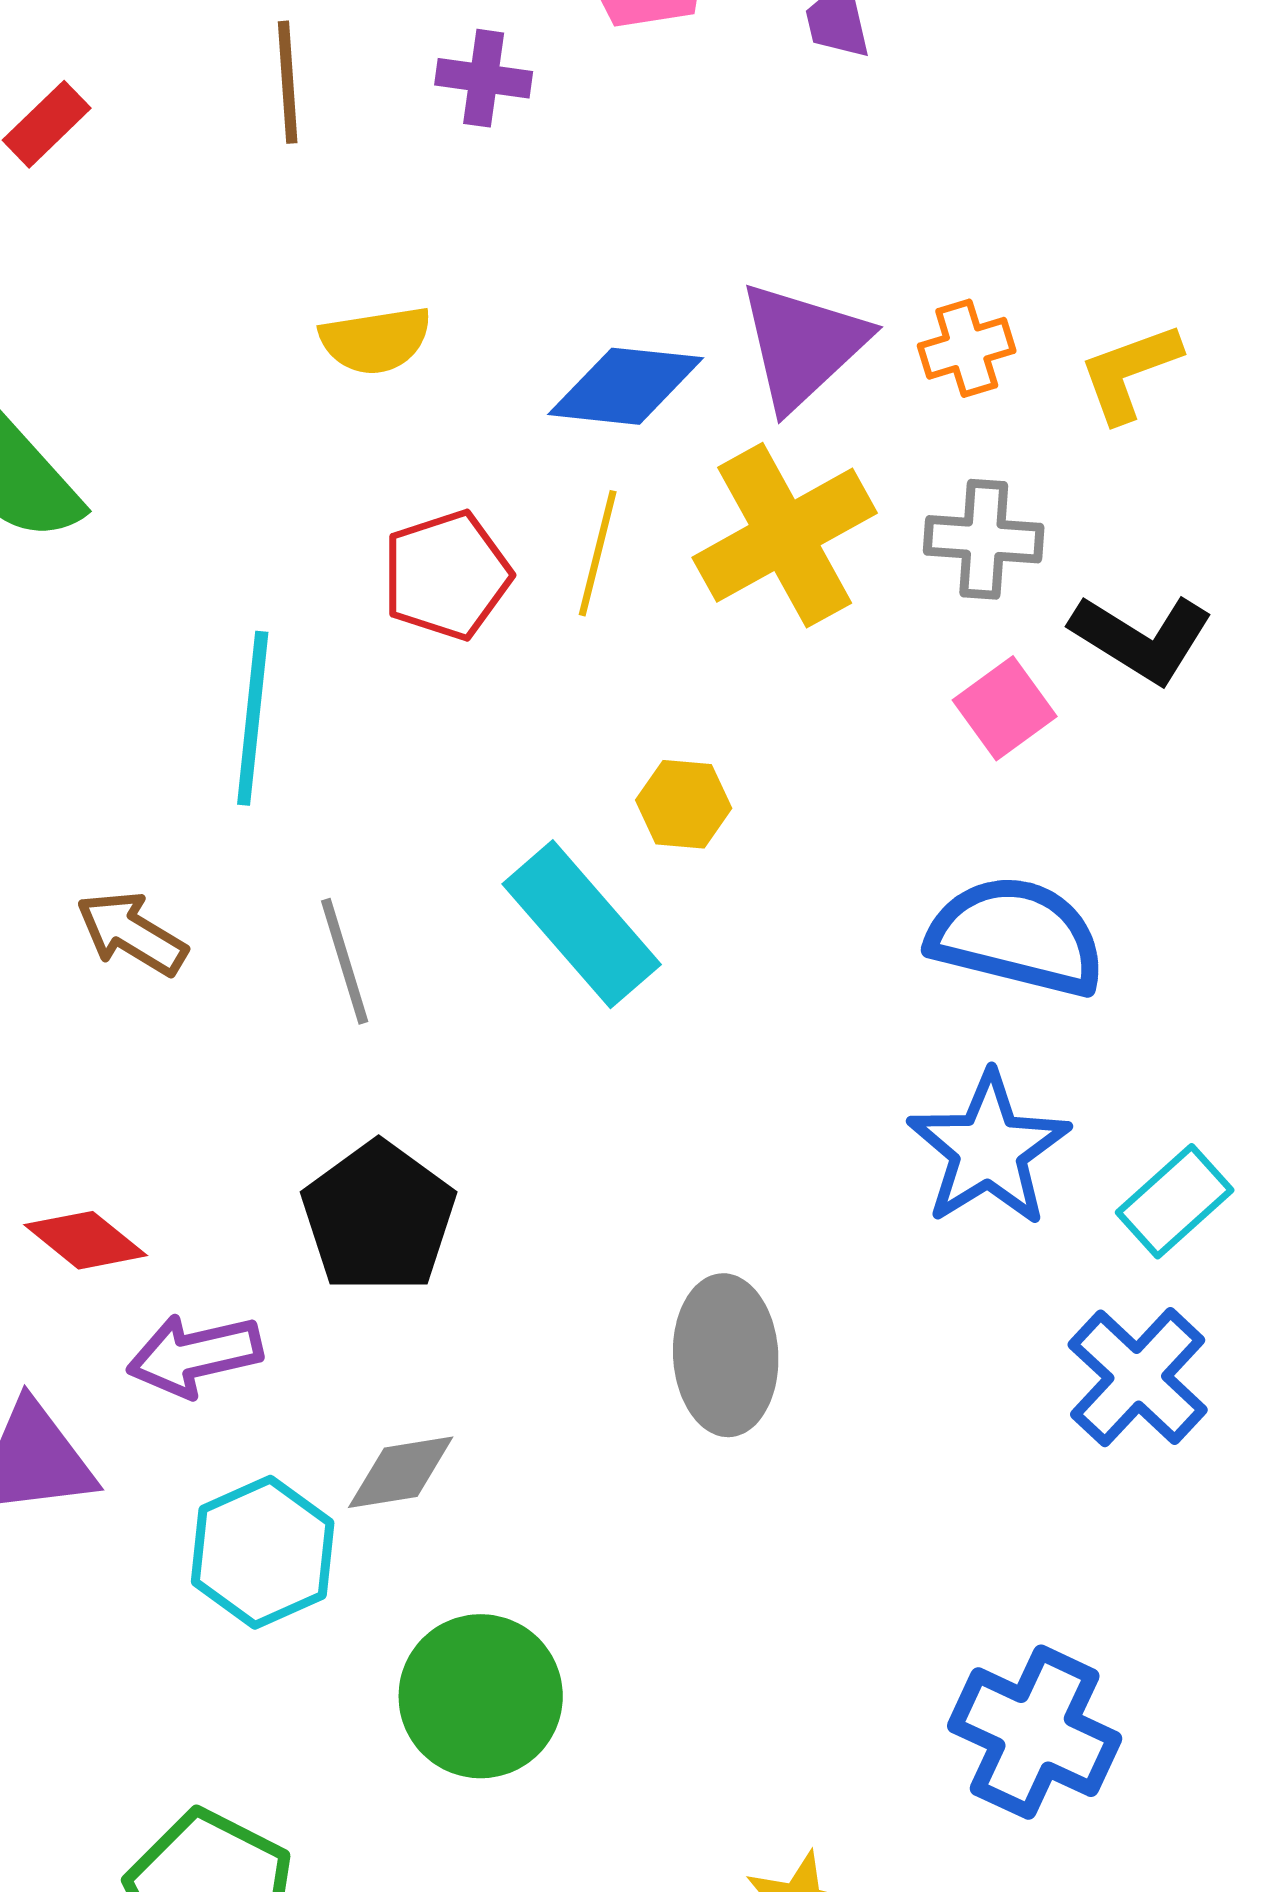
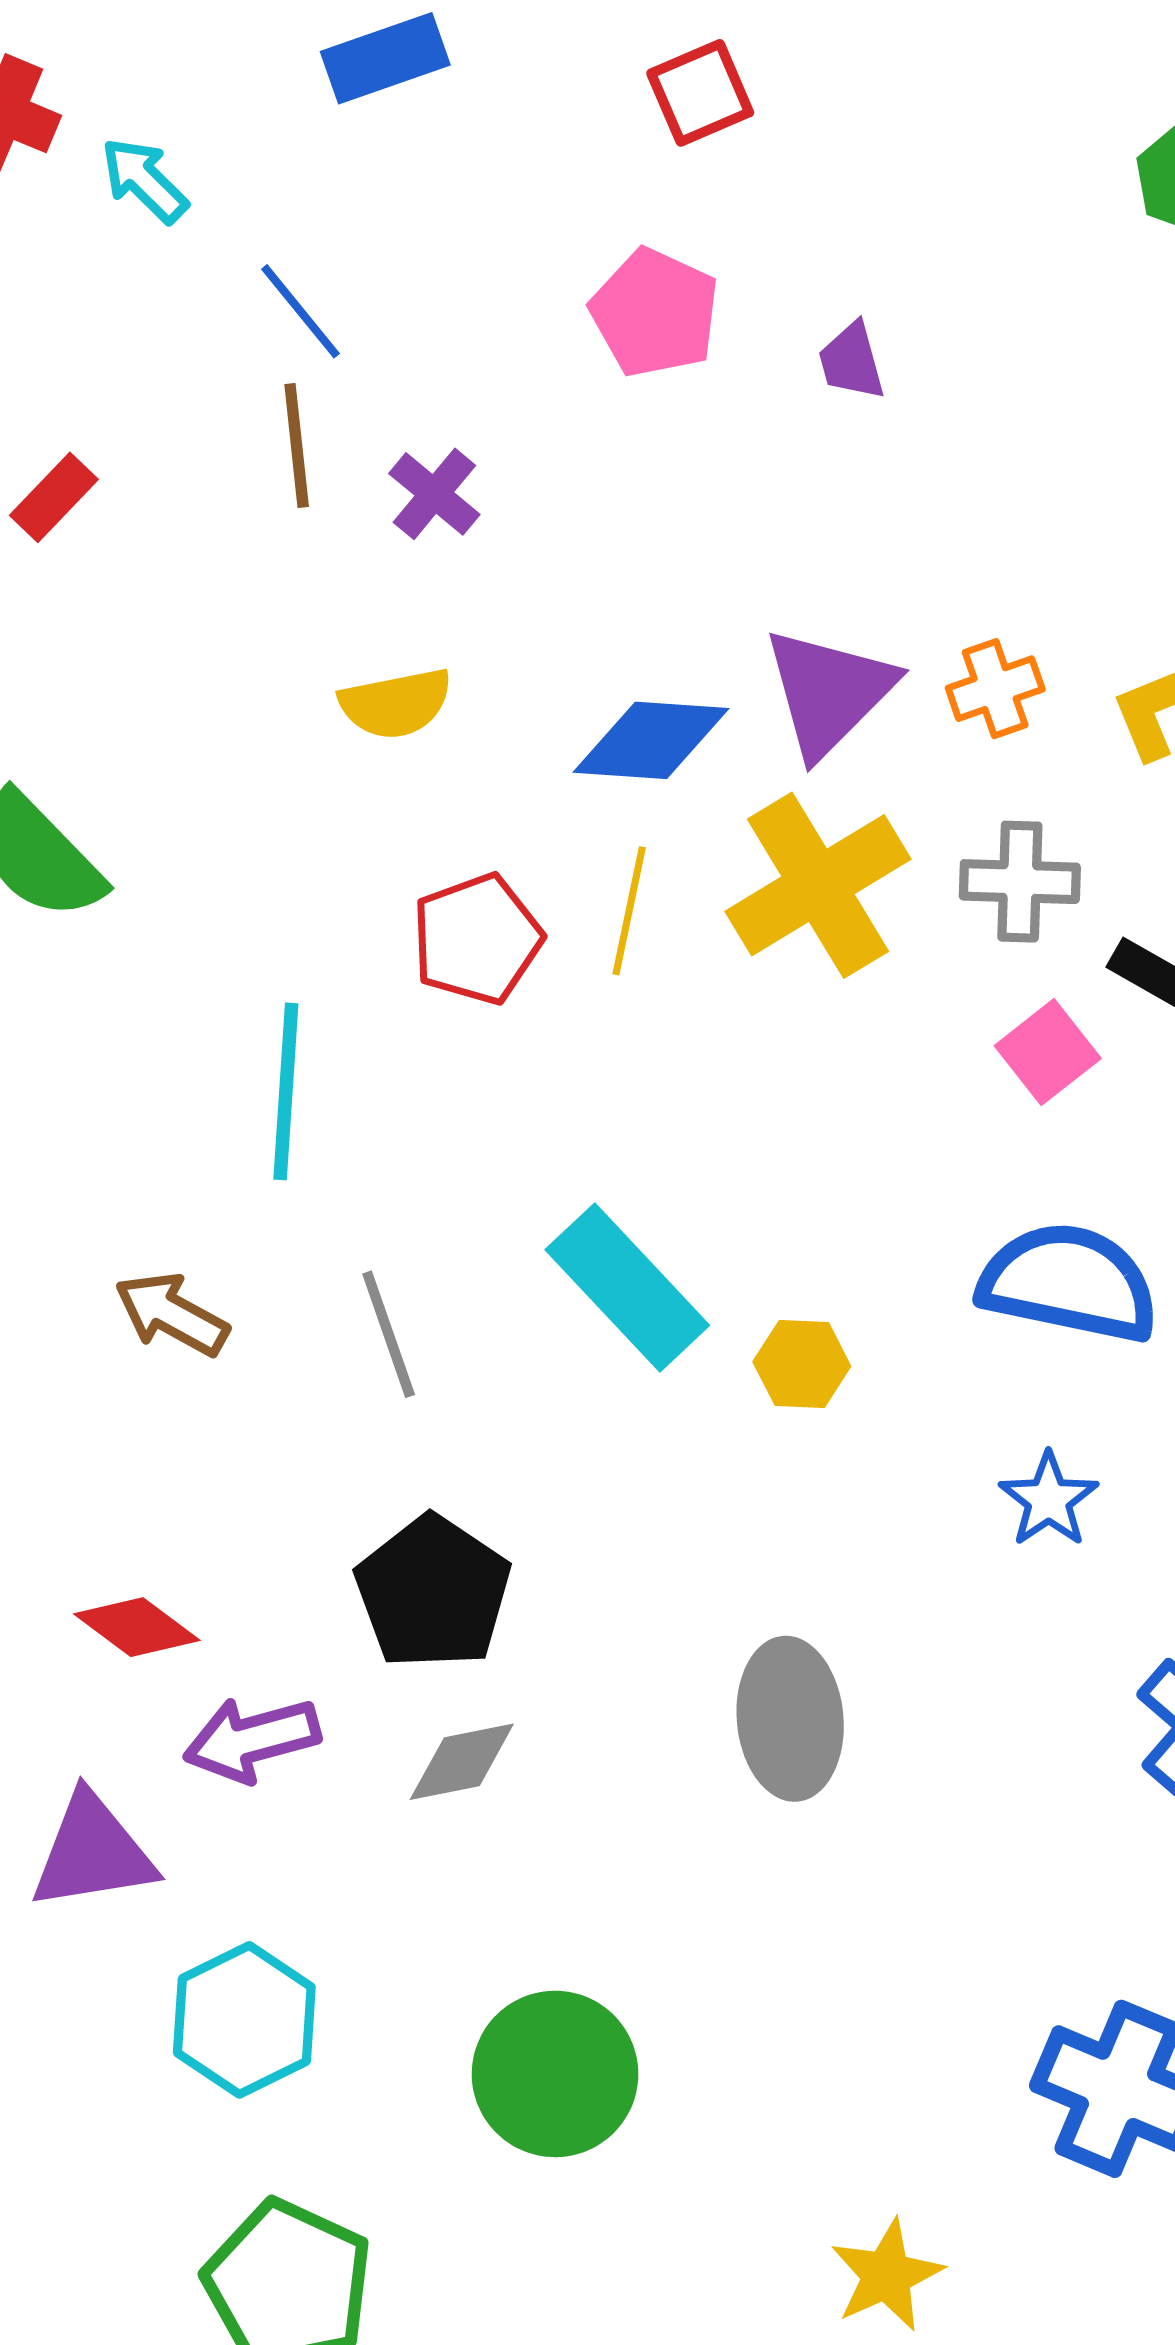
purple cross: (484, 78) -> (434, 494), moved, turned 34
yellow hexagon: (684, 804) -> (802, 1364), moved
blue star: (989, 1149) -> (1049, 1500), size x0.6
gray diamond: (401, 1472) -> (462, 1762), moved
cyan hexagon: (263, 1552) -> (244, 2020), moved

